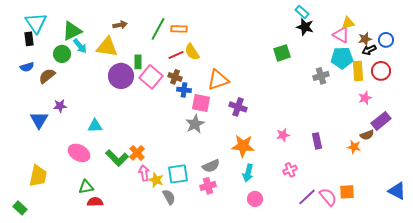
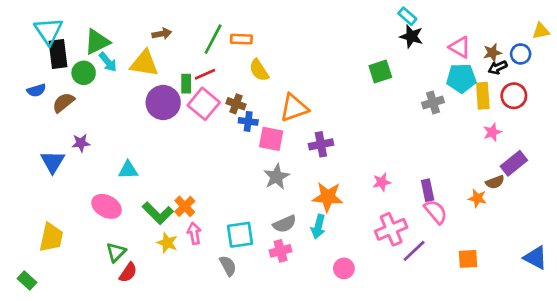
yellow triangle: (348, 23) -> (541, 31), moved
black rectangle: (29, 39) -> (58, 54), moved, size x1.5
red line: (176, 55) -> (205, 74), moved
purple cross: (238, 107) -> (321, 144), turned -30
gray star: (195, 124) -> (276, 177), moved
pink cross: (290, 170) -> (391, 229), size x1.6
cyan arrow: (248, 173) -> (318, 227), moved
yellow star: (156, 180) -> (167, 243), moved
green triangle: (86, 187) -> (116, 252), turned -35
purple line: (307, 197) -> (414, 251), moved
pink semicircle: (328, 197) -> (436, 212), moved
red semicircle: (95, 202) -> (128, 272), turned 126

